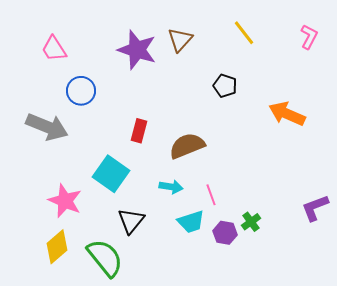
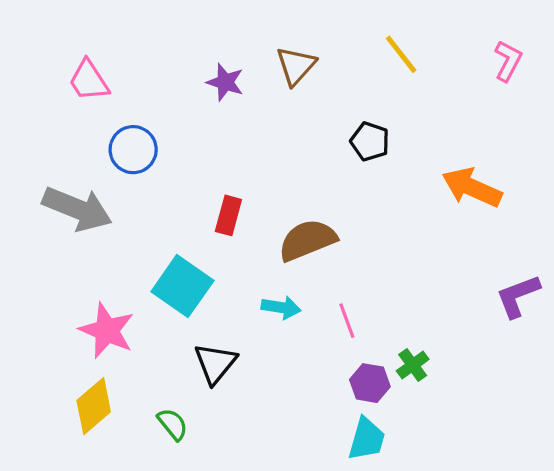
purple star: (137, 50) -> (225, 82), size x0.6
purple L-shape: (315, 208) -> (518, 296), moved
cyan trapezoid: (191, 222) -> (367, 439), moved, turned -56
green semicircle: (105, 258) -> (173, 424), size x0.5

